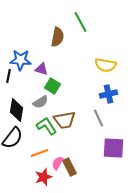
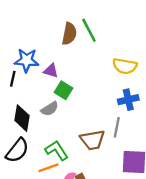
green line: (80, 22) -> (89, 30), moved
gray line: (98, 118) -> (117, 127), turned 36
brown trapezoid: (64, 120) -> (92, 140), moved
green L-shape: (46, 126) -> (57, 150), moved

